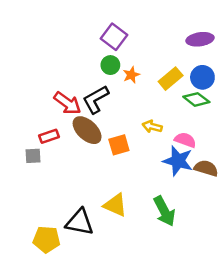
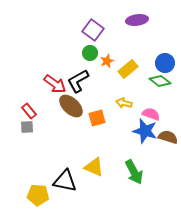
purple ellipse: (200, 39) -> (137, 20), moved
yellow rectangle: (171, 79) -> (128, 69), moved
red rectangle: (49, 136) -> (29, 111), moved, turned 70

